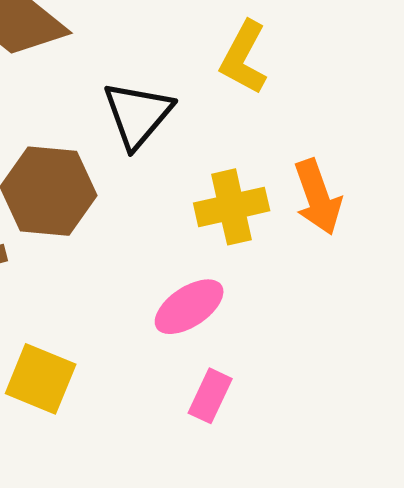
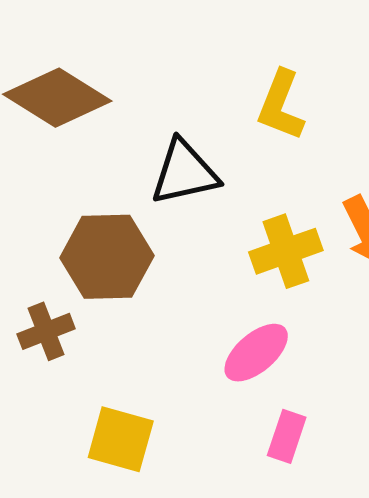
black triangle: (138, 114) -> (185, 172), turned 44

